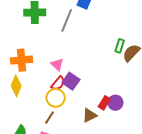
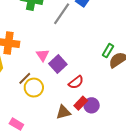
purple square: (71, 81) -> (58, 64), moved
red semicircle: (58, 83) -> (76, 82), moved
brown line: (50, 118) -> (25, 78), moved

